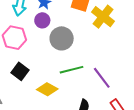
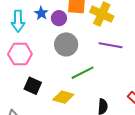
purple circle: (42, 20) -> (59, 18), moved
purple line: (102, 78) -> (111, 45), moved, turned -30

